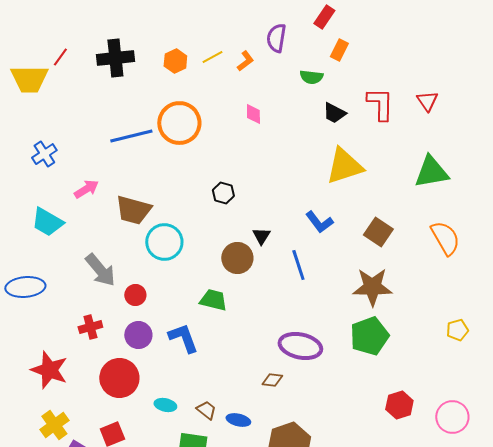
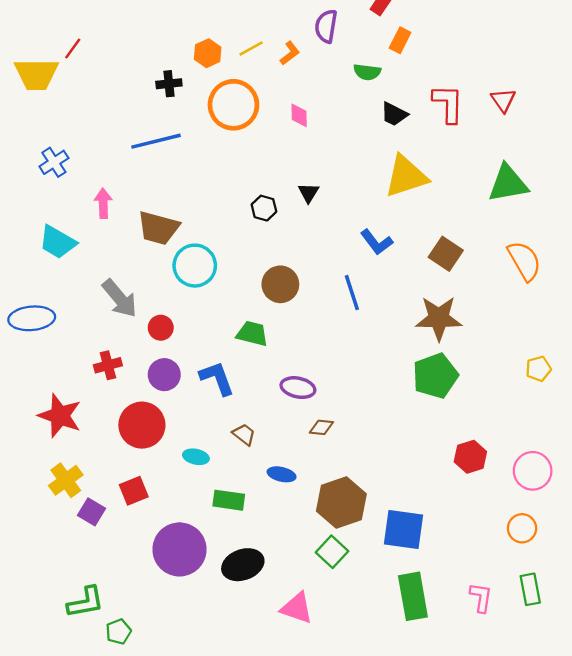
black cross: (115, 58) -> (169, 84), moved, size x0.6
orange circle: (179, 123) -> (233, 105), moved
pink arrow: (86, 189) -> (103, 203), turned -60
black triangle: (261, 236) -> (309, 193), moved
purple ellipse: (300, 346) -> (298, 388), moved, size x0.7
brown trapezoid: (206, 410) -> (244, 434), moved

